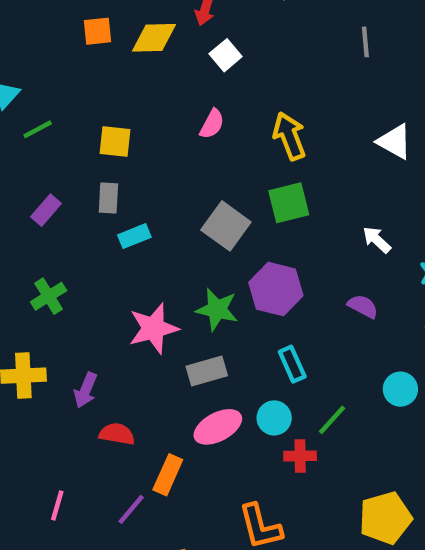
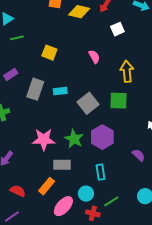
white square: (226, 55) -> (117, 29), moved
pink semicircle: (212, 124) -> (94, 57), turned -72
gray rectangle: (108, 198) -> (35, 89), moved, size x1.5
cyan rectangle: (134, 236) -> (60, 91), moved
pink ellipse: (218, 427) -> (63, 206), moved, turned -35
red semicircle: (117, 434) -> (18, 191), moved
orange rectangle: (168, 475) -> (47, 186), moved

